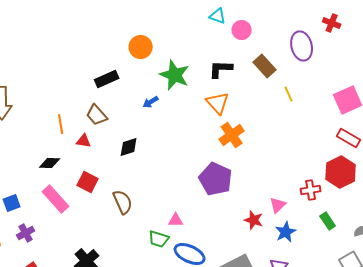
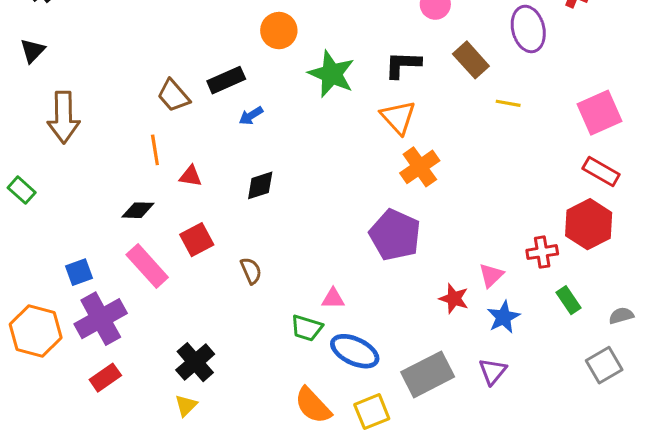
yellow line: (289, 94) -> (508, 103), turned -56
blue arrow: (151, 102) -> (251, 116), moved
brown trapezoid: (97, 115) -> (173, 96), moved
red square: (88, 182) -> (197, 240), turned 35
brown semicircle: (123, 202) -> (251, 271), size x0.7
purple cross: (26, 233) -> (101, 319), size x1.8

